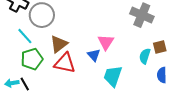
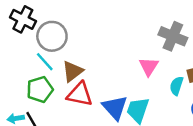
cyan line: (25, 36) -> (45, 62), moved
pink triangle: (106, 42) -> (149, 66), moved
blue triangle: (94, 55) -> (115, 108), moved, size x1.6

